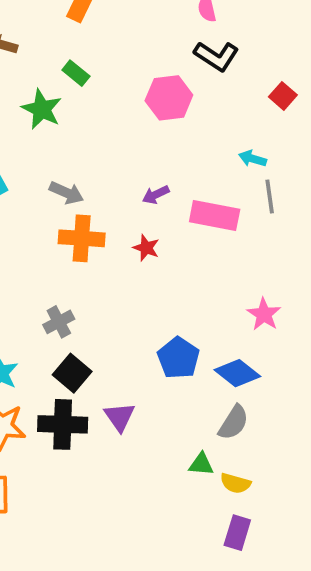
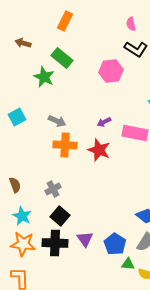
green rectangle: (76, 73) -> (62, 58), size x1.5
red star: (146, 248) -> (99, 150), size x1.6
blue pentagon: (178, 358) -> (115, 244), moved

